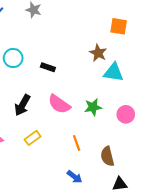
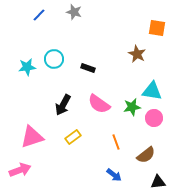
cyan triangle: (113, 72) -> (152, 91), moved
pink circle: (126, 114) -> (154, 118), moved
brown semicircle: (107, 156) -> (146, 155), turned -114

